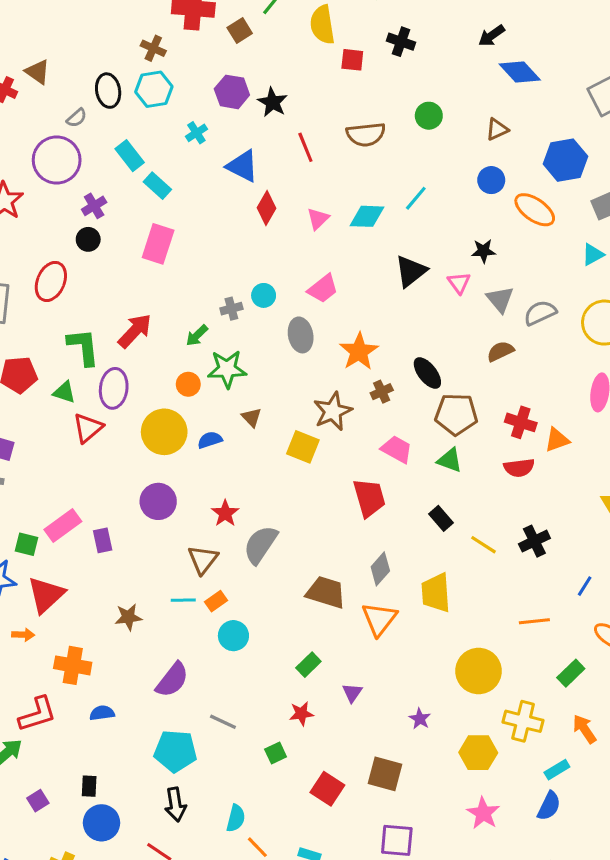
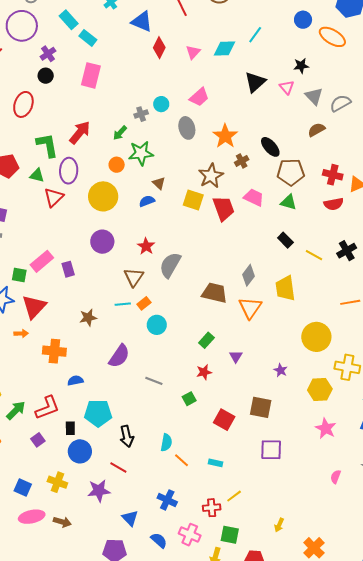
blue semicircle: (210, 440) -> (147, 201), moved
red trapezoid: (369, 498) -> (224, 208), moved
red L-shape: (37, 714) -> (47, 408), moved
cyan pentagon: (175, 751) -> (98, 413), moved

